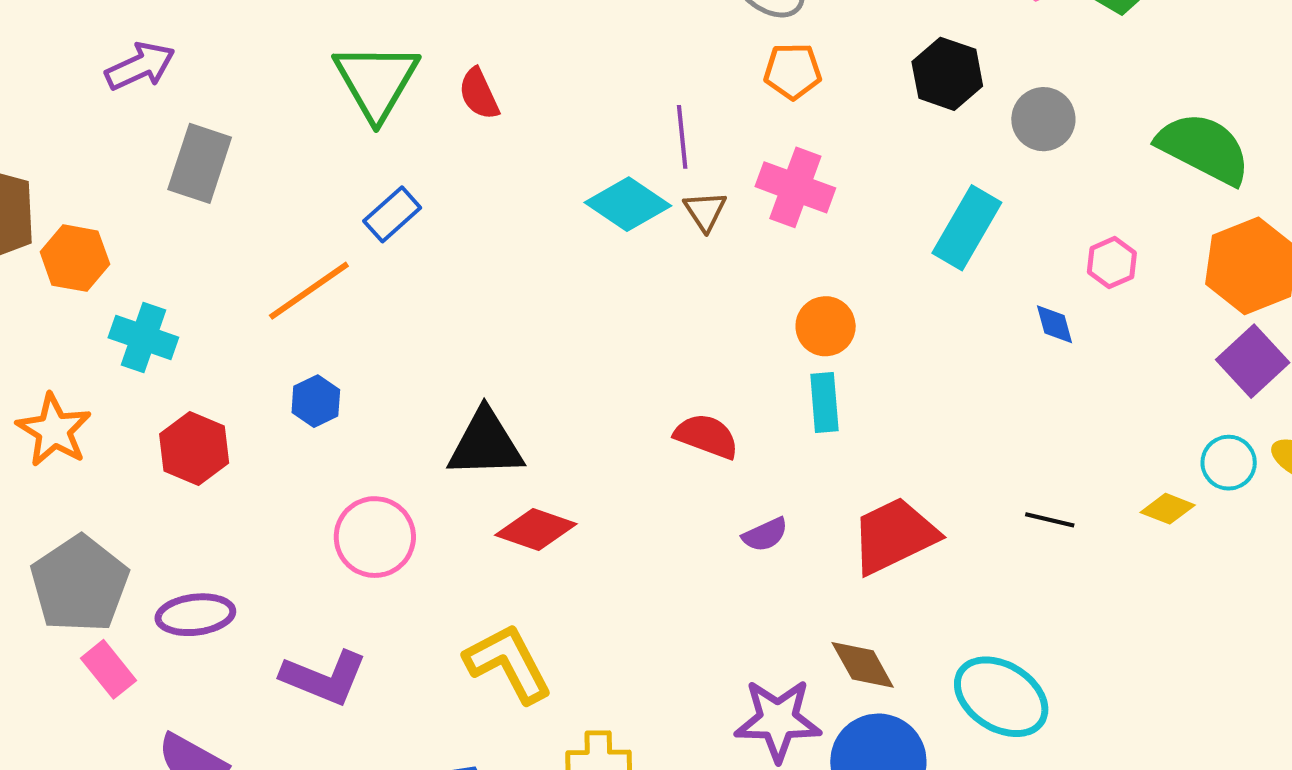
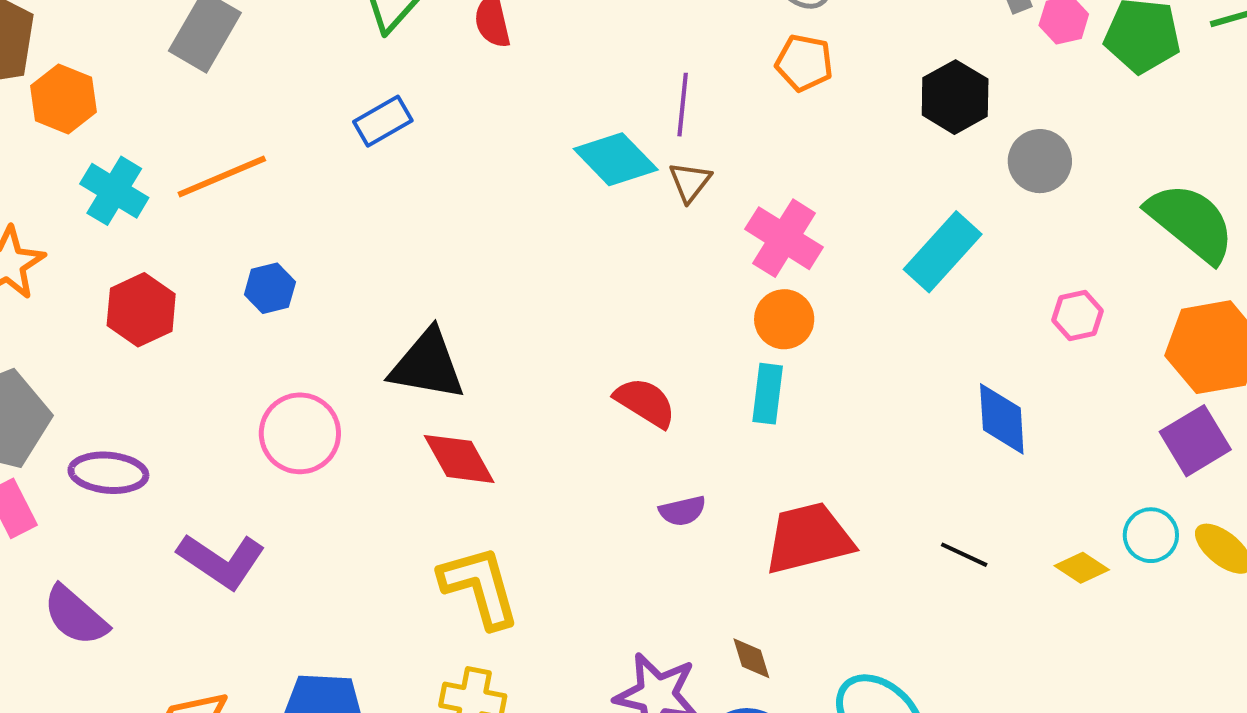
pink cross: (795, 187) -> (784, 238), moved
orange line: (309, 291) -> (222, 177), moved
blue diamond: (1055, 324) -> (1002, 419), moved, size x1.6
red diamond: (536, 530) -> (459, 459), turned 30
yellow L-shape: (508, 663) -> (480, 587), moved
brown diamond: (863, 665) -> (751, 658), size x0.7

